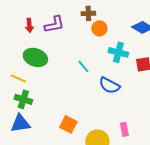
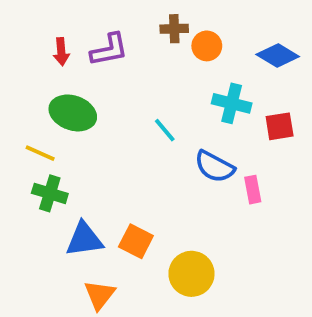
orange circle: (99, 28) -> (207, 46), moved
blue triangle: (20, 123) -> (84, 239), moved
pink rectangle: (124, 129) -> (253, 190), moved

